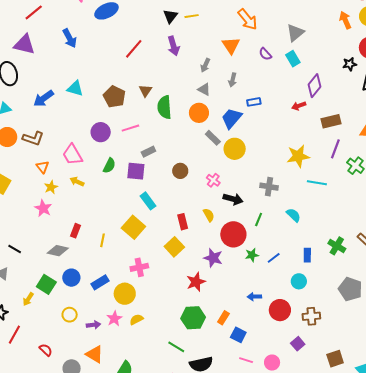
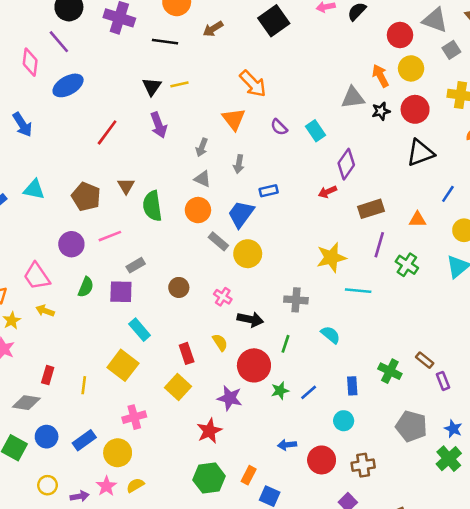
gray triangle: (295, 33) -> (353, 98), moved, turned 36
black star: (350, 64) -> (381, 111), moved

